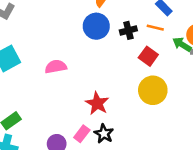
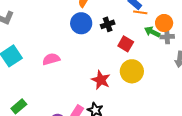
orange line: (155, 28) -> (140, 12), moved
red star: (97, 103) -> (101, 80), moved

